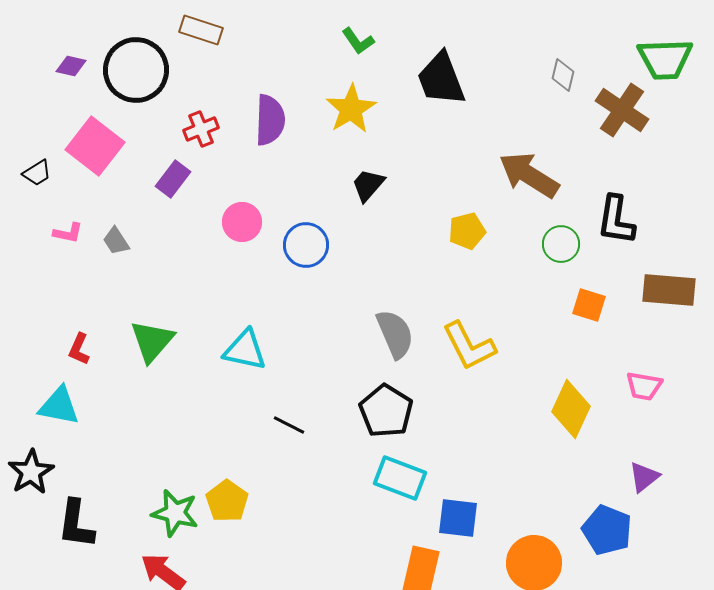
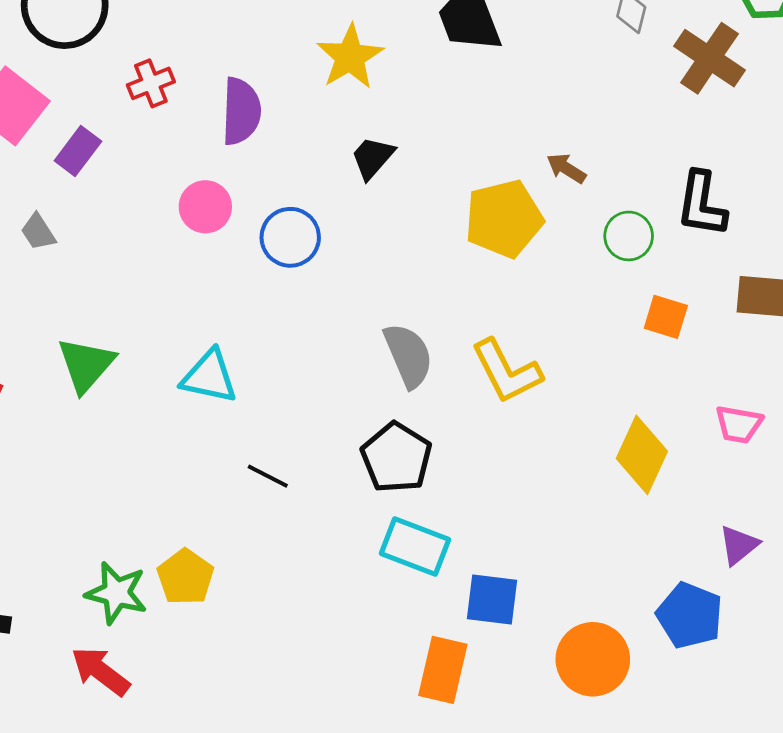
purple semicircle: (270, 120) -> (241, 111), moved
brown arrow: (529, 175) -> (566, 168), moved, size x0.5
purple rectangle: (173, 179) -> (78, 151), moved
yellow pentagon: (467, 231) -> (504, 219), size x1.6

